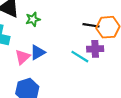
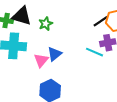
black line: (91, 25) -> (101, 21), turned -35

